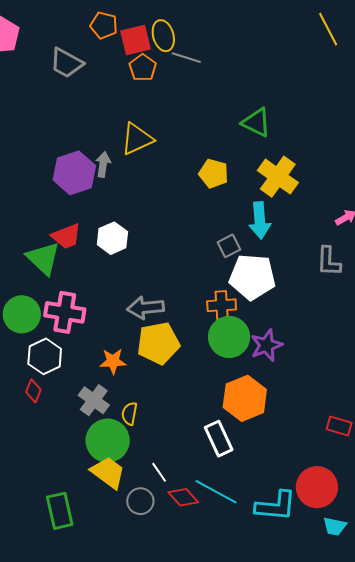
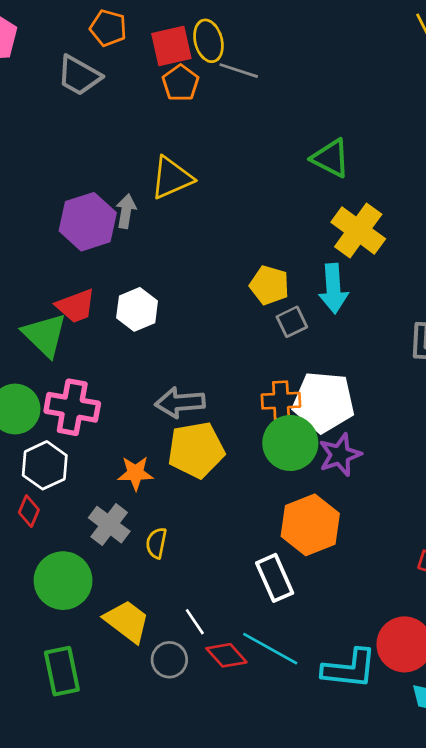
orange pentagon: (104, 25) -> (108, 28), moved
yellow pentagon: (214, 173) -> (269, 285), moved
white pentagon: (252, 277) -> (324, 402), moved
green circle: (108, 441) -> (63, 581), moved

